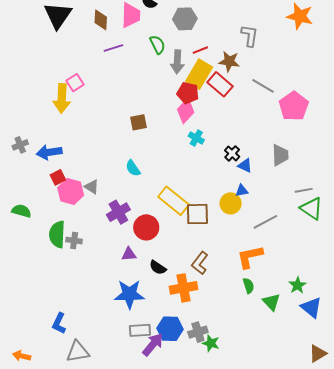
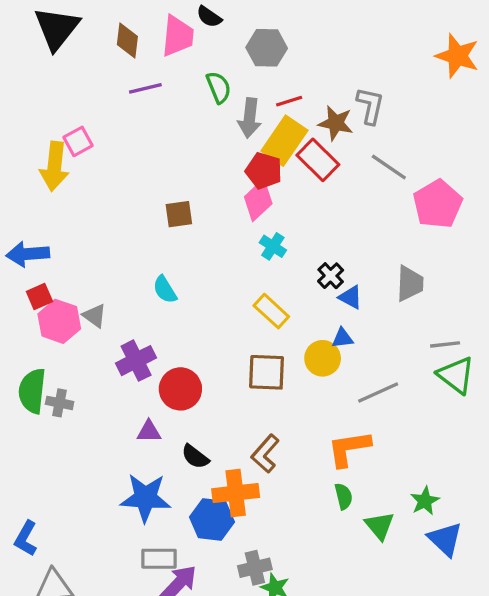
gray L-shape: (250, 36) -> (370, 106), moved
yellow rectangle: (174, 201) -> (271, 311), moved, size x0.7
blue hexagon: (170, 329) -> (212, 519), moved

